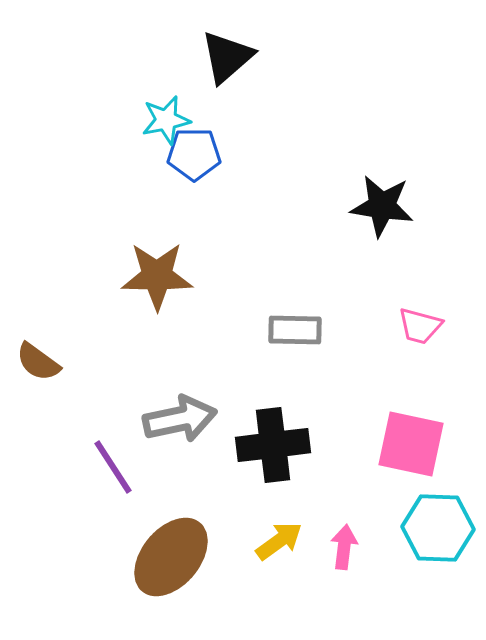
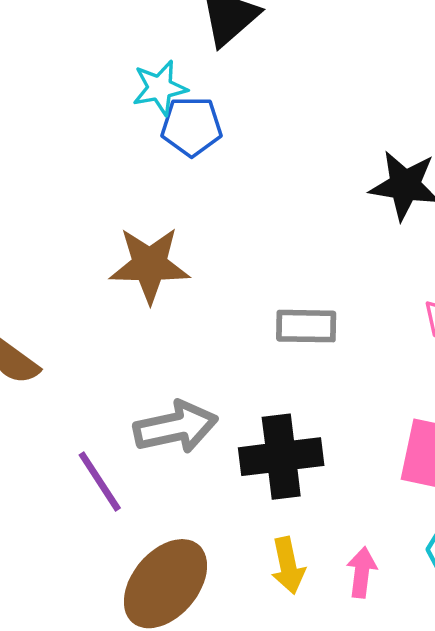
yellow arrow: (279, 541) -> (288, 566), turned 114

